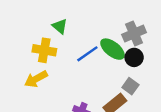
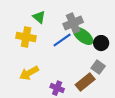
gray cross: (134, 34) -> (73, 23), moved
yellow arrow: (36, 79) -> (29, 73), moved

